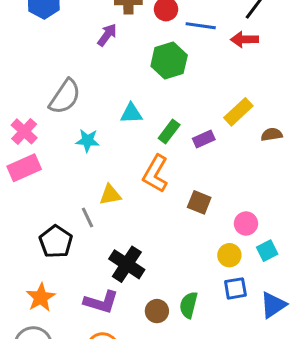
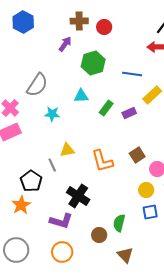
blue line: (201, 26) -> (132, 74), moved
green hexagon: (169, 61) -> (93, 63), moved
orange L-shape: (155, 174) -> (102, 161), moved, turned -45
brown square: (199, 202) -> (137, 155), moved, turned 35
orange star: (41, 297) -> (21, 205), moved
brown circle: (157, 311) -> (99, 235), moved

